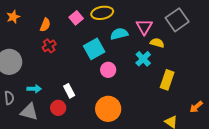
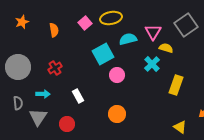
orange semicircle: (45, 25) -> (54, 30), turned -32
red cross: (49, 46) -> (55, 68), moved
red circle: (58, 108) -> (67, 124), moved
orange circle: (108, 109) -> (117, 114), size x0.7
gray triangle: (29, 112) -> (38, 117), turned 48

